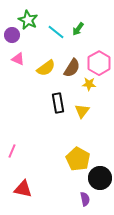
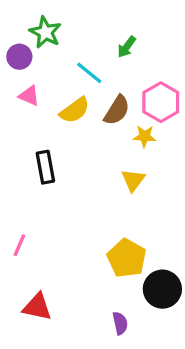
cyan line: (56, 32) -> (89, 73), moved
black rectangle: (58, 103) -> (45, 167), moved
purple semicircle: (85, 199) -> (120, 323), moved

